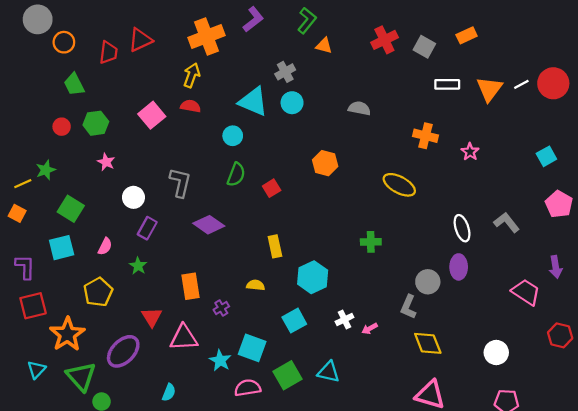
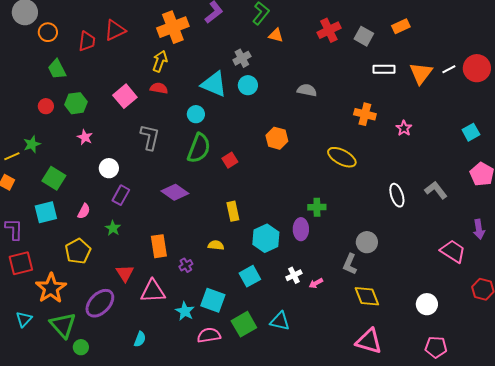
green semicircle: (236, 175) -> (199, 148), size x1.4
gray L-shape: (180, 183) -> (150, 137), moved
purple ellipse: (459, 267) -> (301, 229), moved

